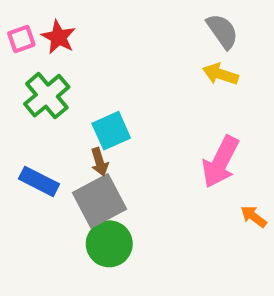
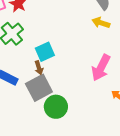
green circle: (109, 244) -> (56, 107), moved

